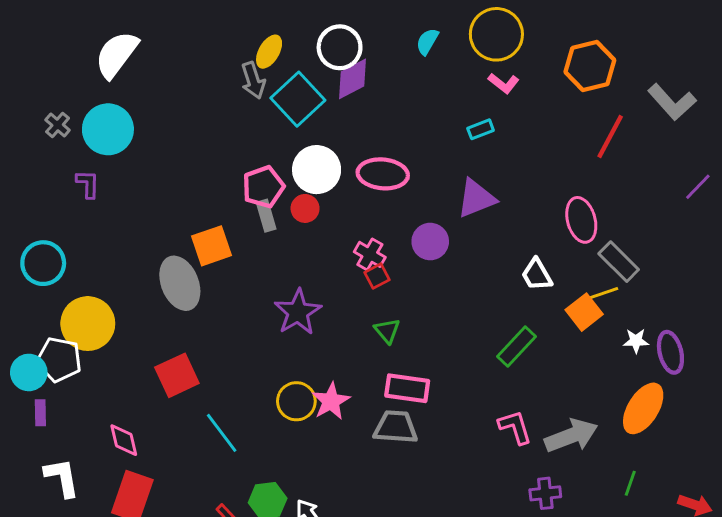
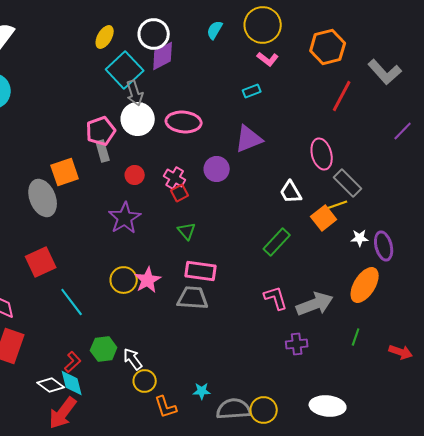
gray arrow: (253, 80) -> (135, 93), moved
red circle: (305, 208) -> (135, 175), moved

